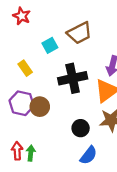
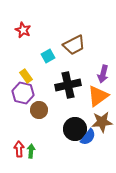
purple hexagon: (22, 103) -> (23, 93), moved
black circle: (81, 128) -> (75, 129), size x1.5
blue semicircle: (88, 155) -> (88, 137), moved

